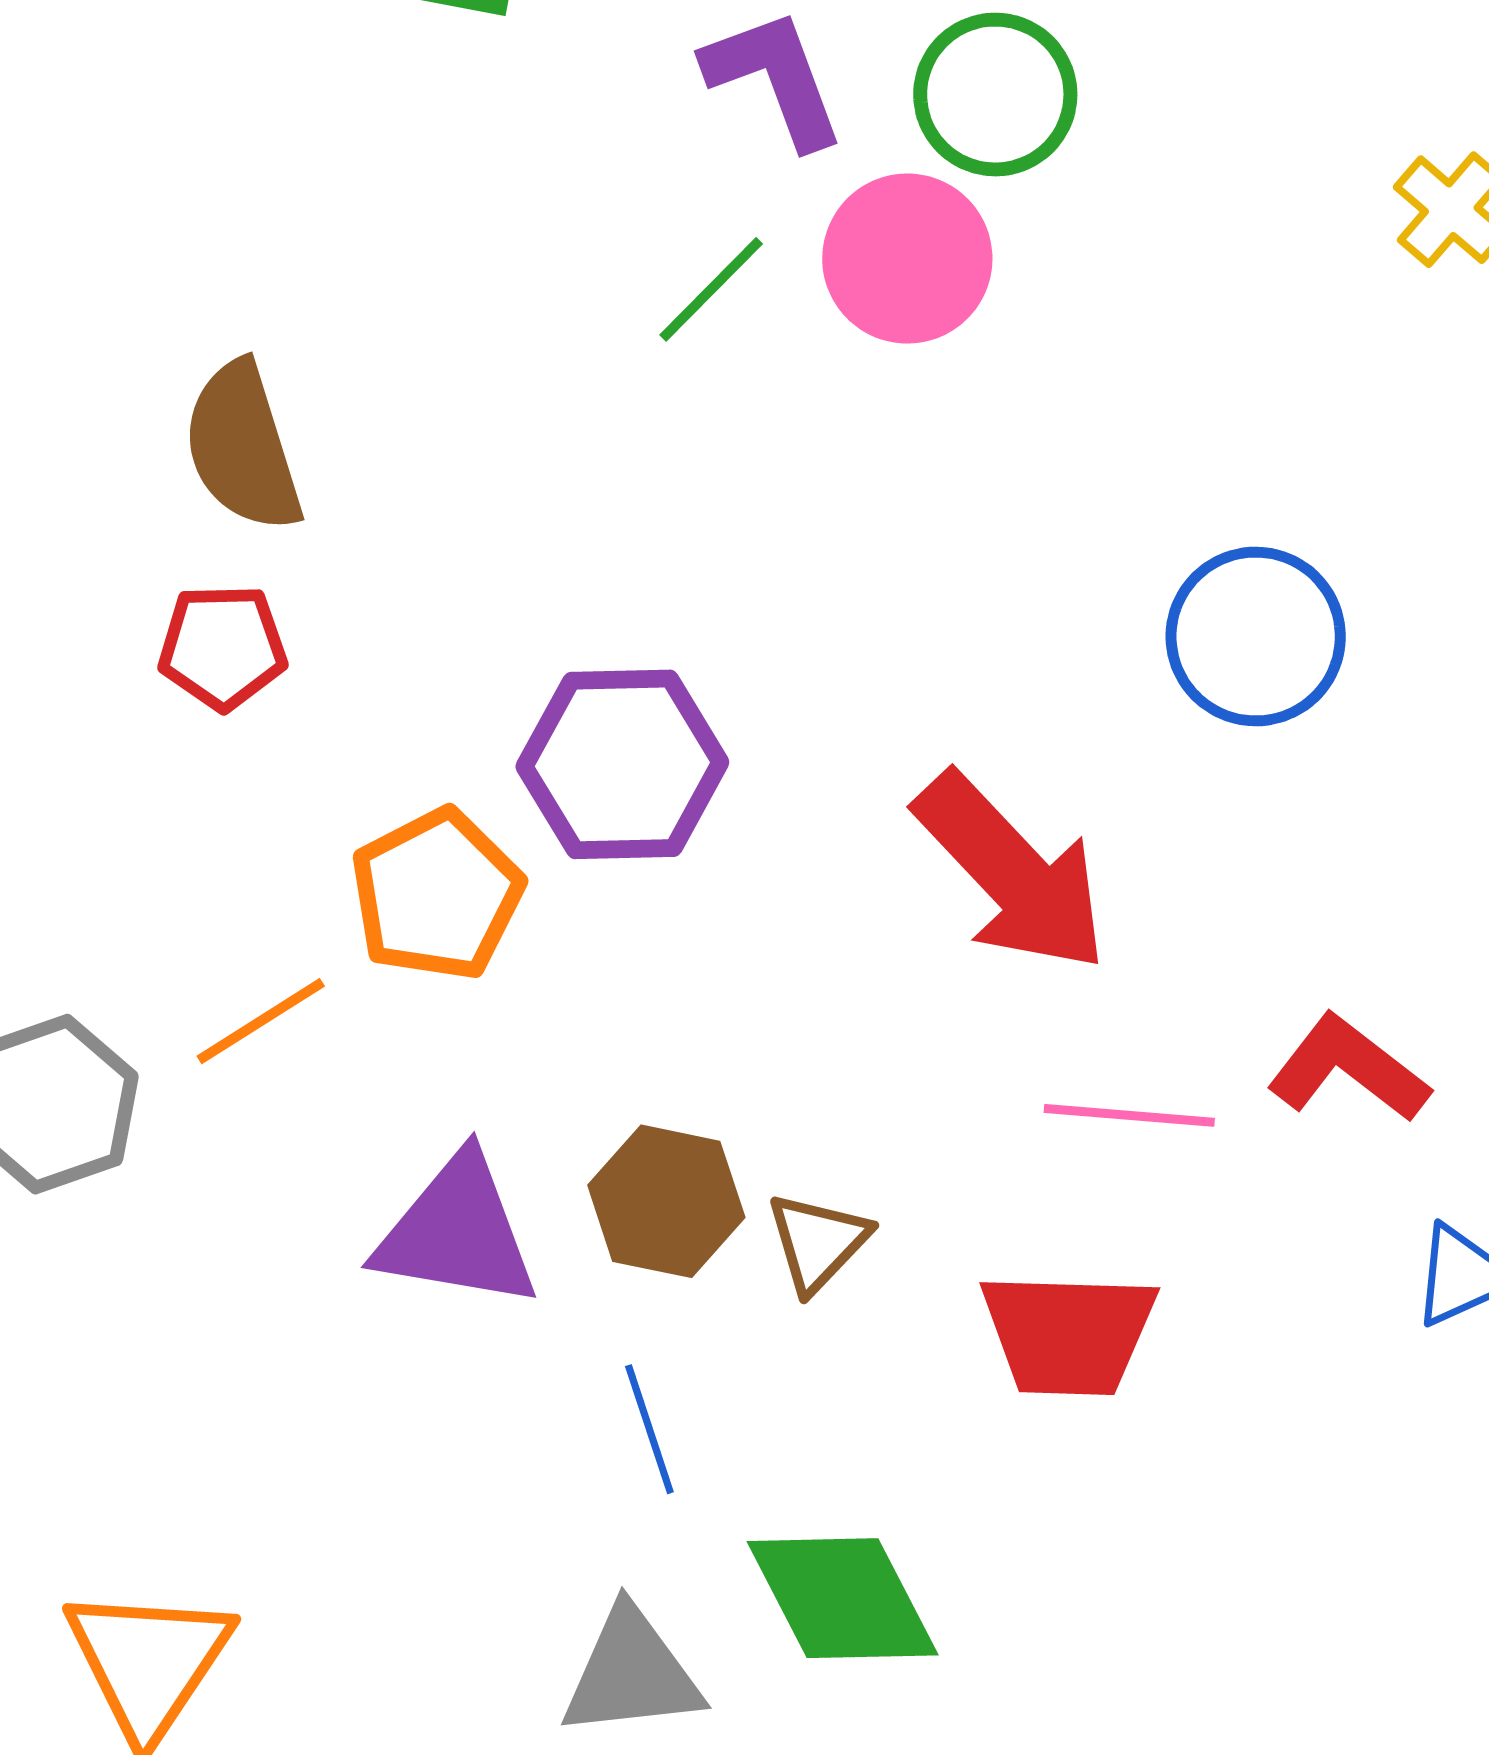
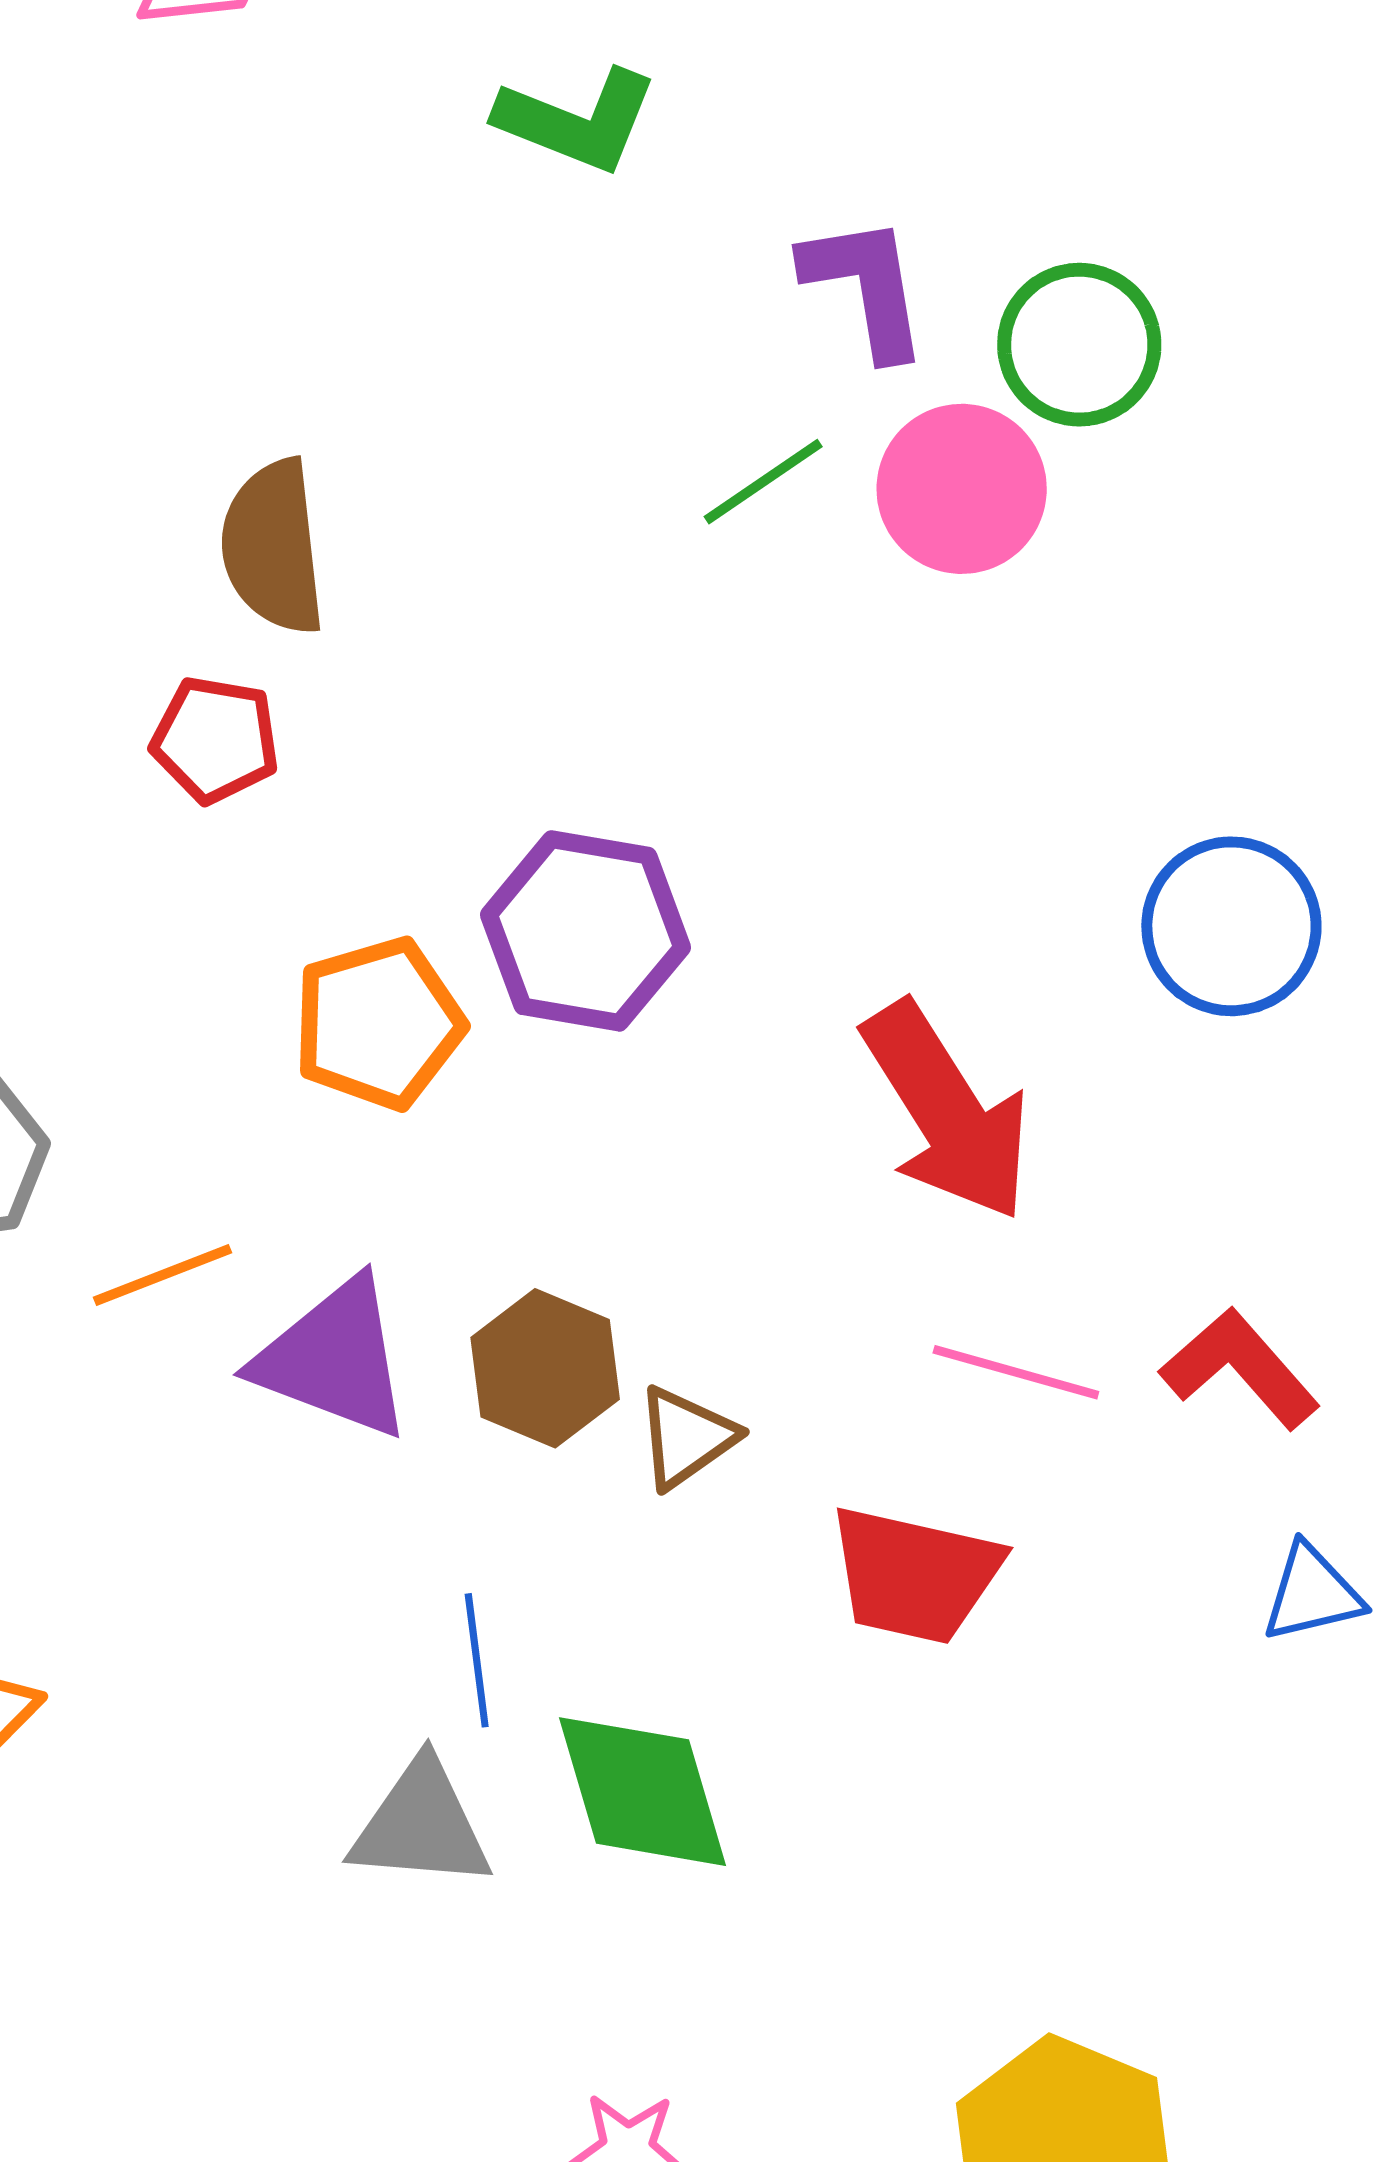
orange line: (261, 1021) -> (162, 1275), moved
blue line: (649, 1429) -> (477, 1660), moved

